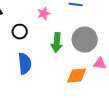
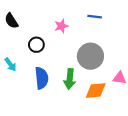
gray circle: (85, 40) -> (90, 56), moved
green arrow: (57, 43) -> (70, 79), moved

